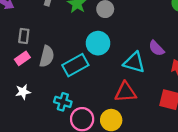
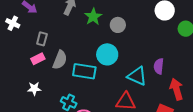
purple semicircle: (156, 48) -> (159, 66), turned 42
cyan rectangle: (75, 65) -> (84, 71), turned 30

